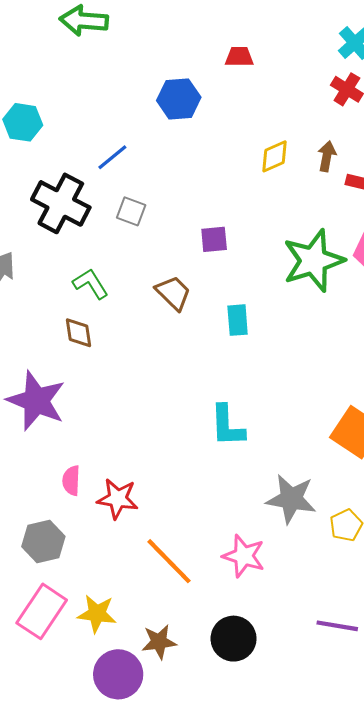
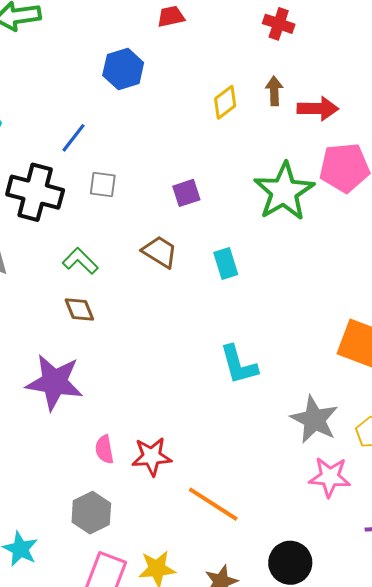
gray star: (291, 499) -> (314, 420), turned 30
pink star: (244, 556) -> (330, 477), moved

